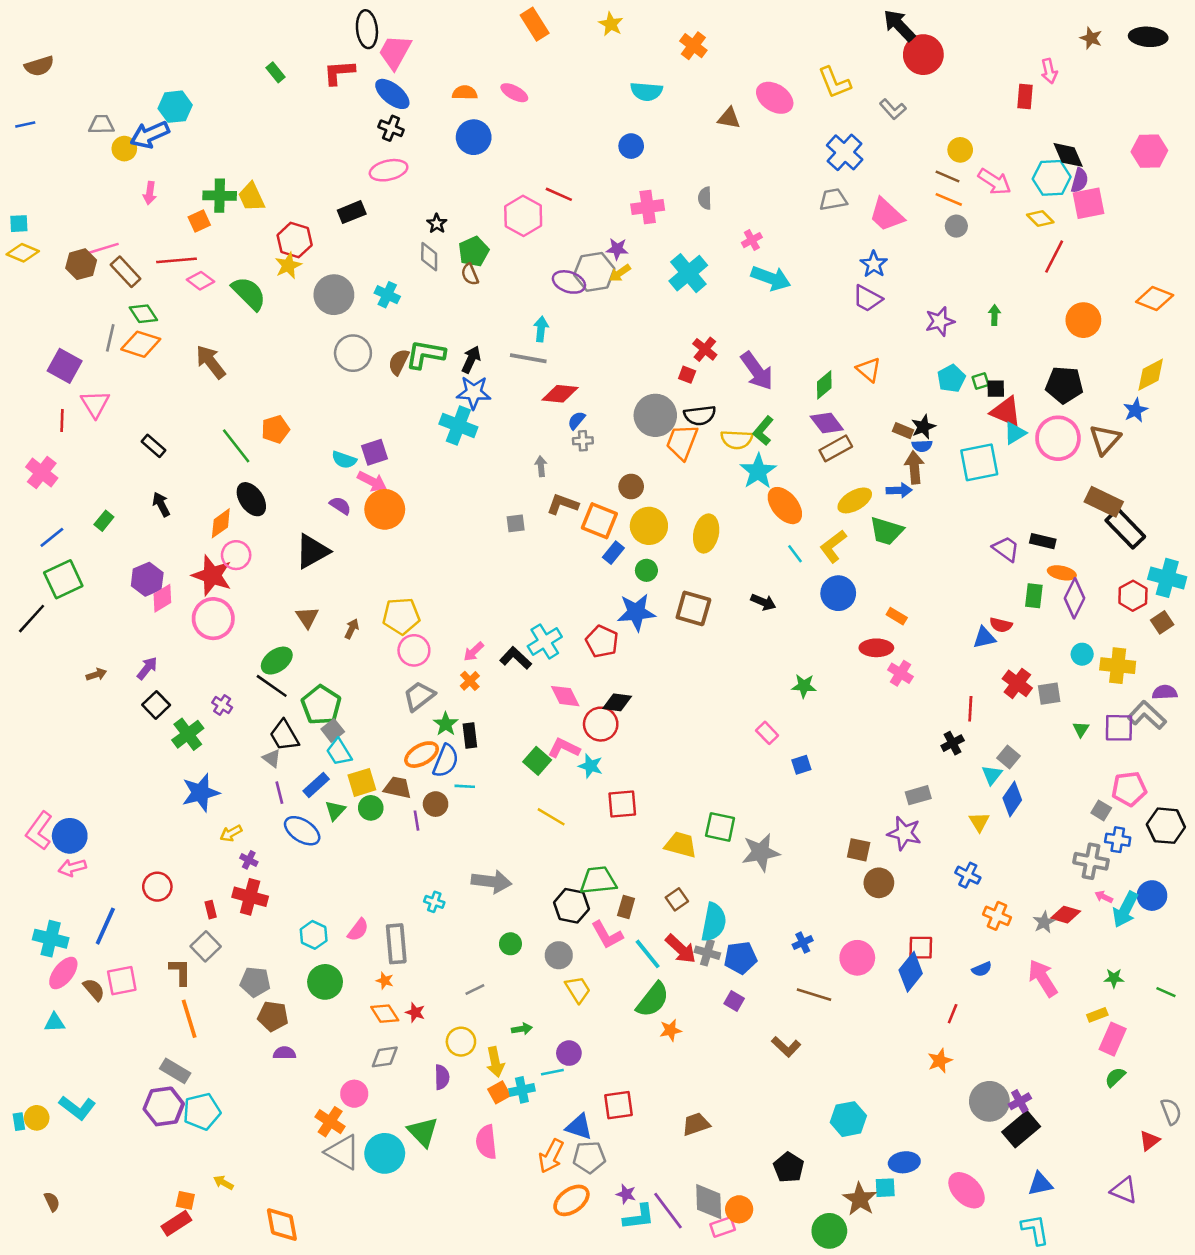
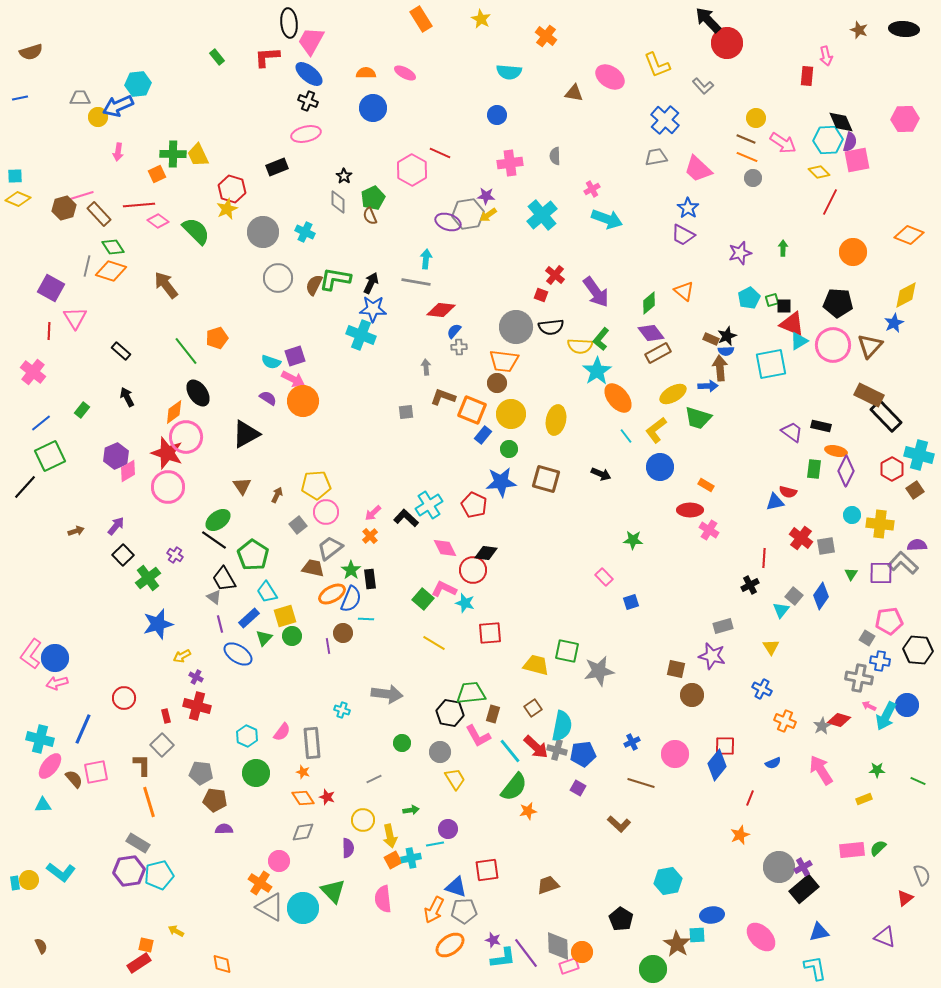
orange trapezoid: (682, 442) -> (504, 361), moved, turned -104
pink circle: (236, 555) -> (186, 437), size x1.4
gray square: (333, 730) -> (298, 525), moved
brown trapezoid: (397, 788) -> (313, 568), moved
blue diamond: (1012, 799) -> (821, 596), moved
pink rectangle: (1113, 1039) -> (852, 850), moved, turned 60
orange diamond: (282, 1225) -> (222, 964), size x0.7

